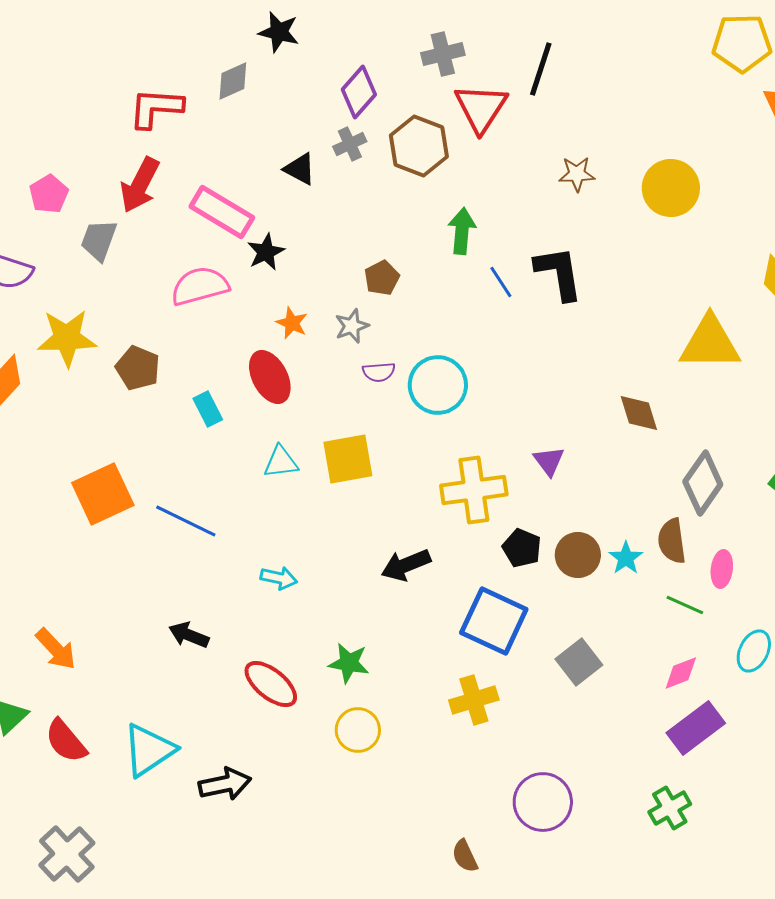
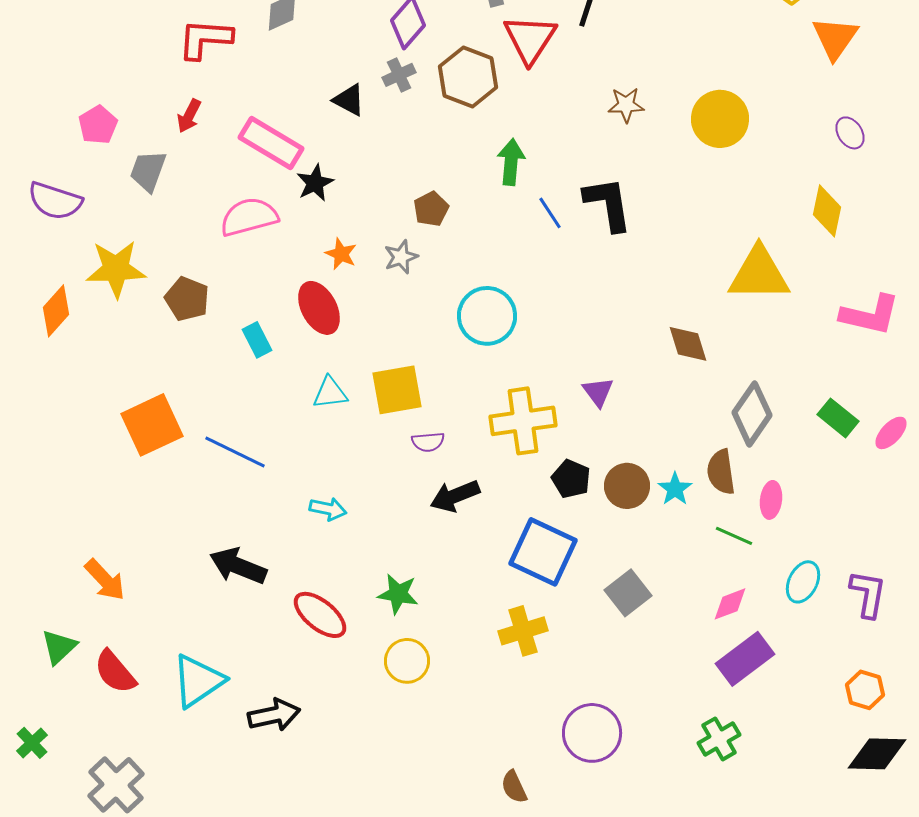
red arrow: (140, 185) -> (189, 116), size x0.6
purple semicircle: (379, 372) -> (428, 442), moved
black arrow: (189, 635) -> (238, 566), size x1.4

